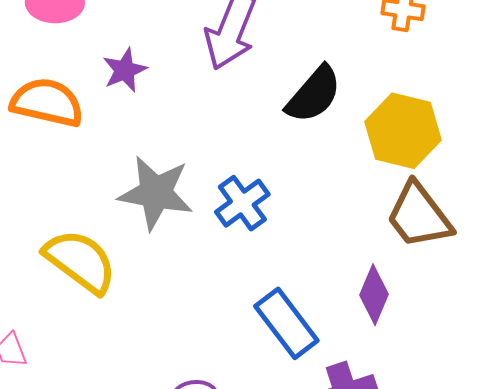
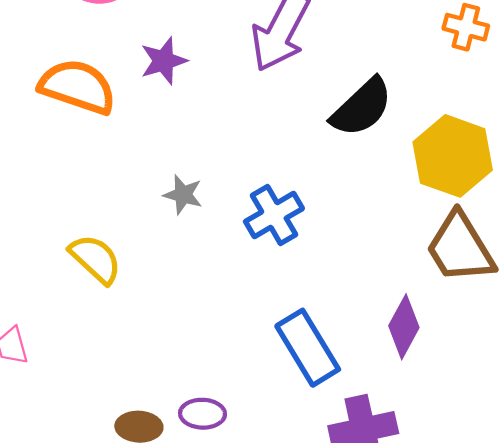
gray star: (156, 193) -> (183, 195), size x0.5
yellow semicircle: (80, 261) -> (95, 259), size x0.7

